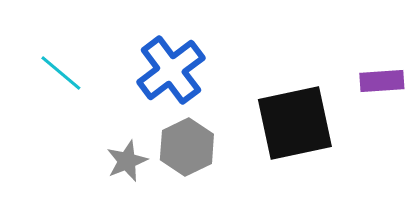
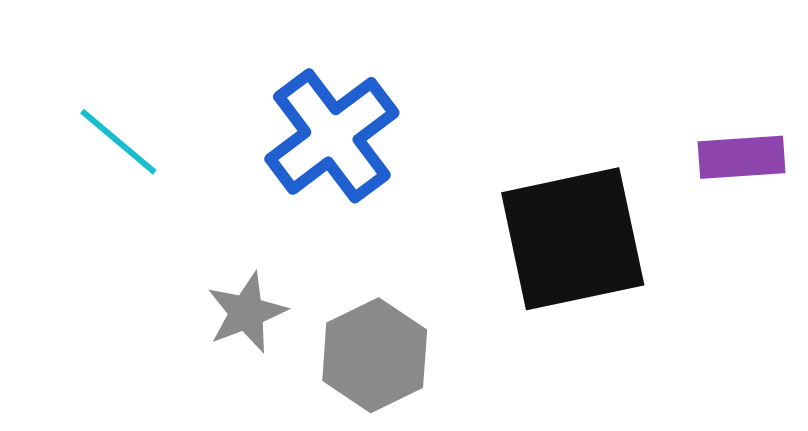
gray hexagon: (187, 147) -> (375, 355), moved

